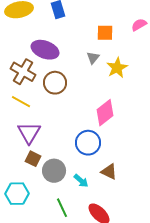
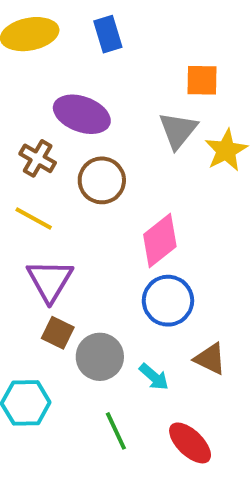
gray triangle: (93, 58) -> (178, 130), size x1.5
brown cross: (23, 72) -> (38, 158), size x0.7
pink diamond: (105, 113) -> (160, 241), moved

